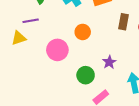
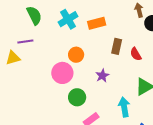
pink circle: (57, 50) -> (62, 73), moved
purple star: (109, 62) -> (102, 76), moved

